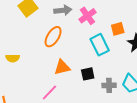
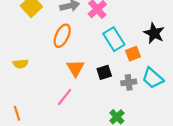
orange square: (118, 29) -> (133, 54), moved
orange triangle: (62, 67) -> (76, 68), turned -42

